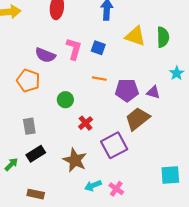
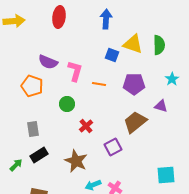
blue square: (98, 48) -> (112, 55), moved
pink L-shape: (74, 49) -> (75, 71), moved
purple pentagon: (127, 90) -> (134, 84), moved
purple triangle: (153, 92) -> (161, 106), moved
purple square: (114, 145) -> (113, 147), size x0.7

